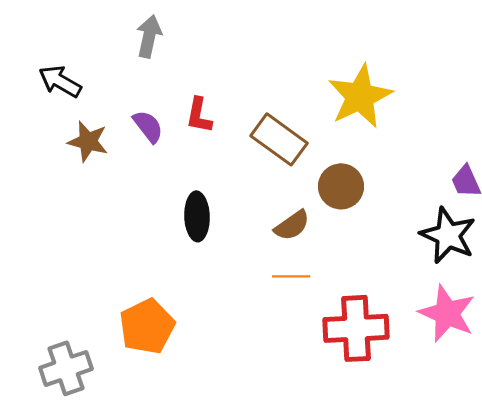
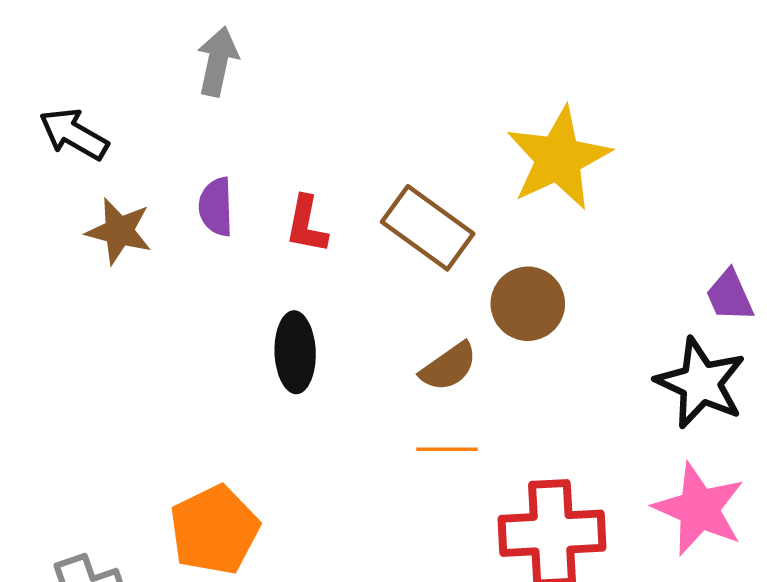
red L-shape: (199, 115) -> (306, 225), moved
purple semicircle: (148, 126) -> (216, 207), turned -144

